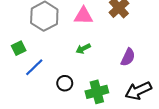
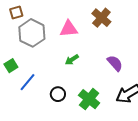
purple semicircle: (128, 57) -> (115, 63), turned -60
green cross: (97, 92) -> (89, 99), turned -30

